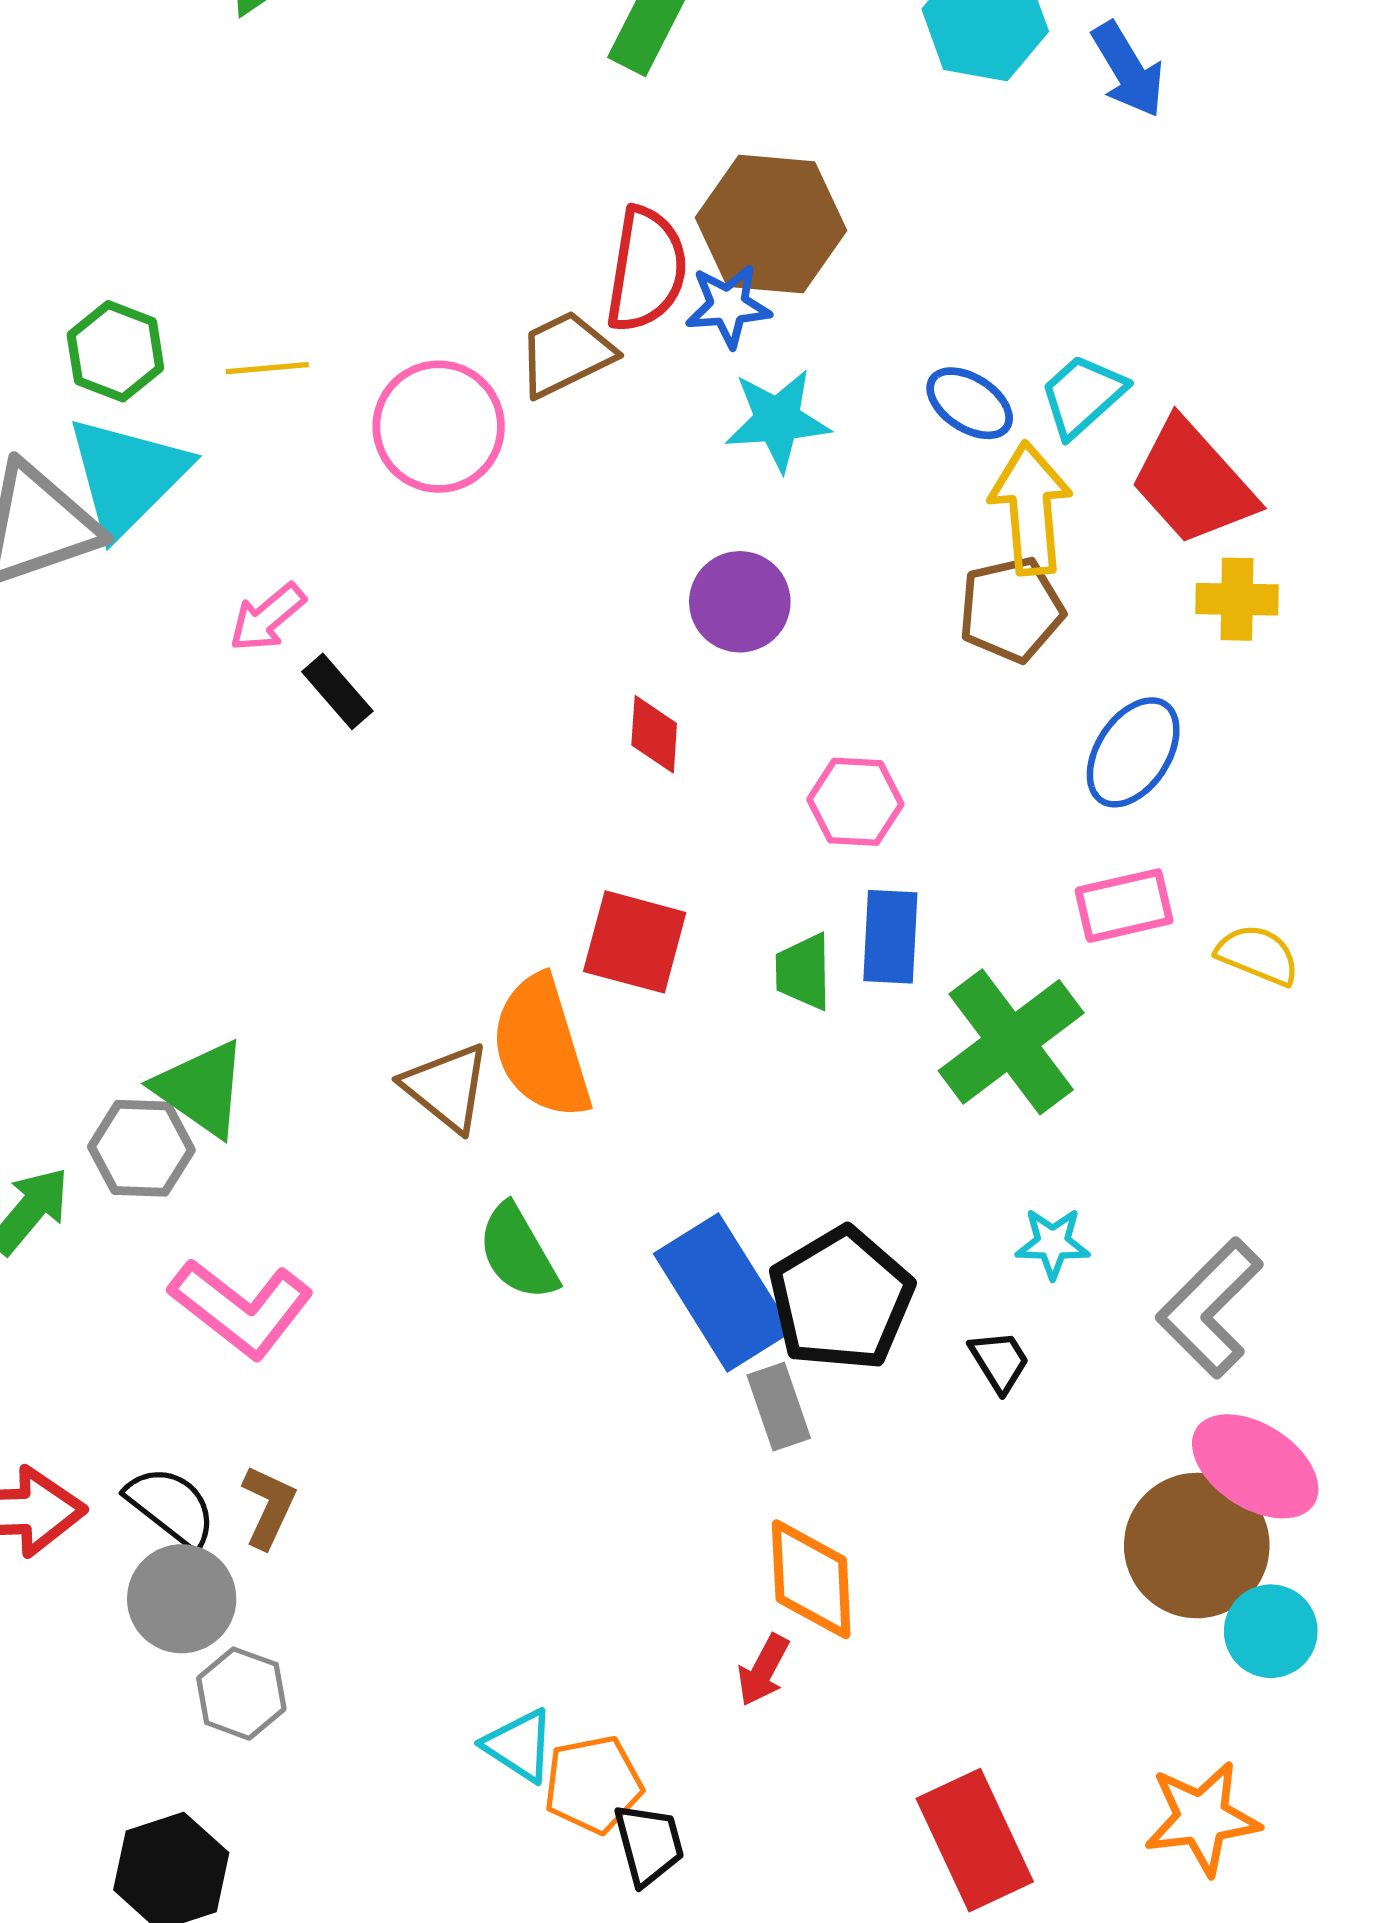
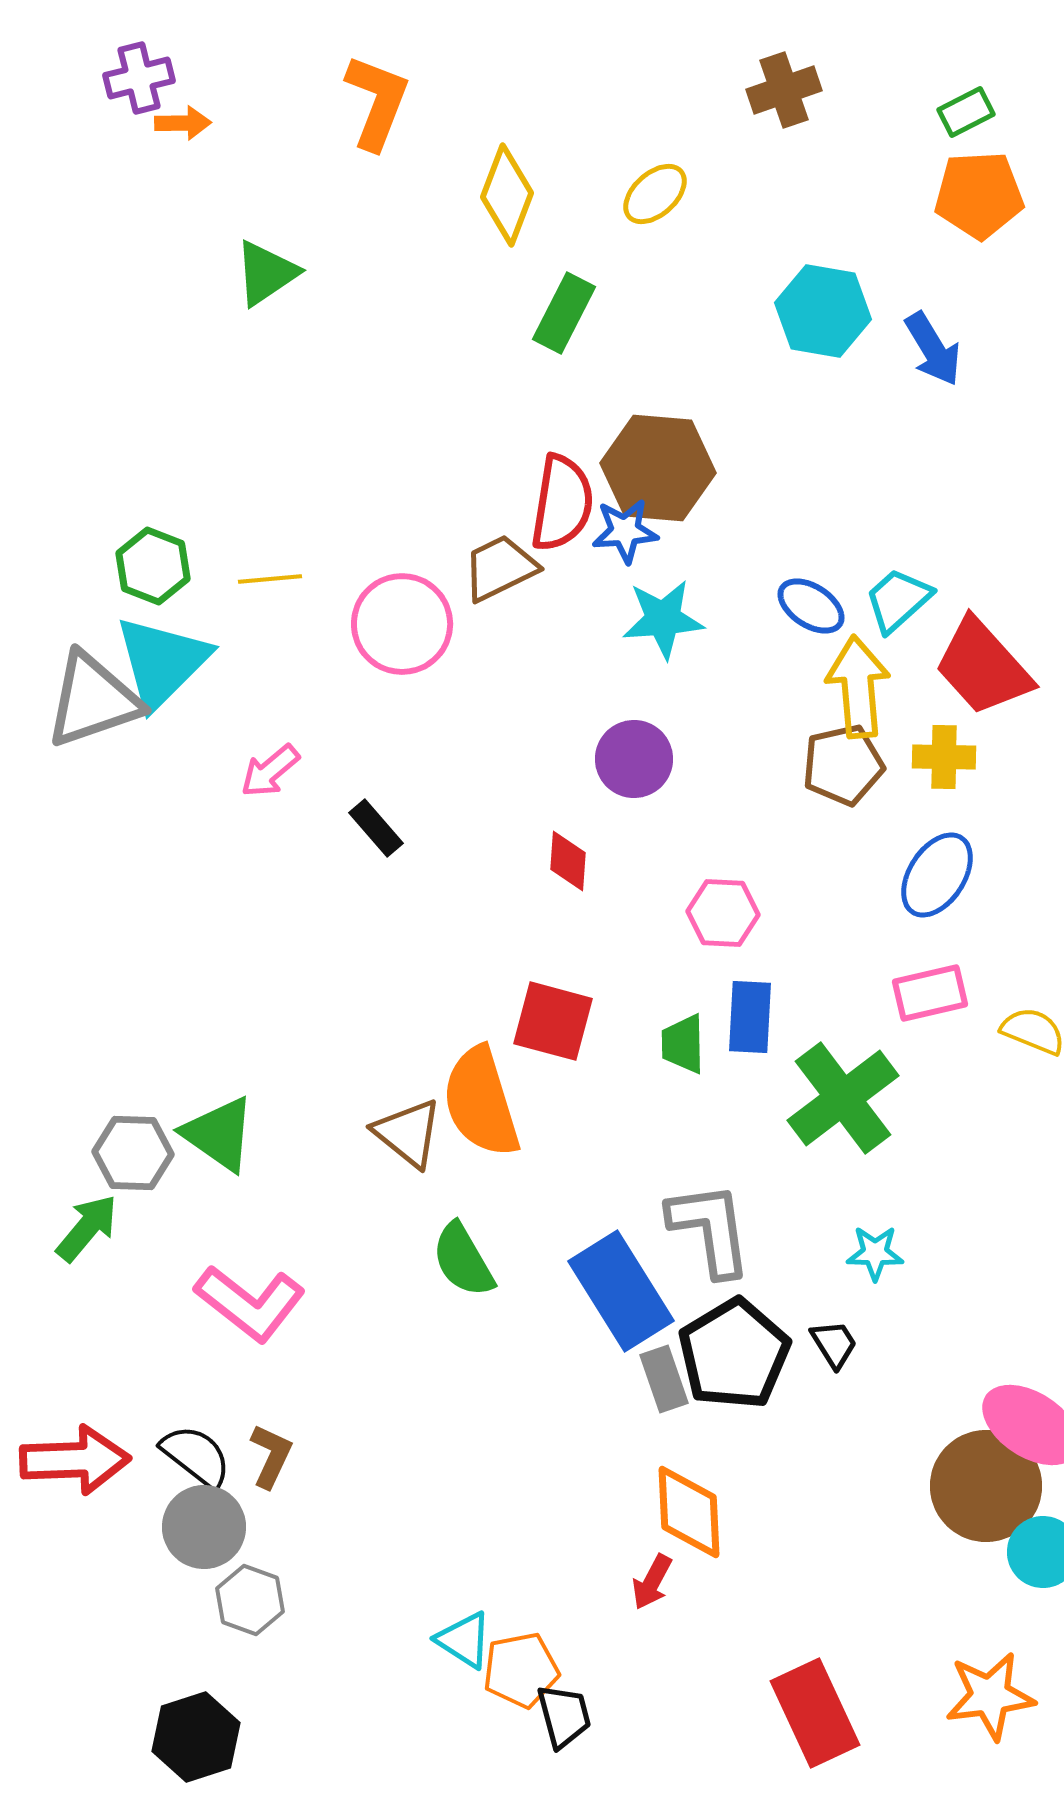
yellow cross: (1237, 599) -> (944, 757), moved
black rectangle: (337, 691) -> (376, 828), moved
gray hexagon: (141, 1148) -> (133, 1153), moved
black pentagon: (841, 1299) -> (734, 1354), moved
gray L-shape: (1210, 1308) -> (710, 1229), moved, turned 127

